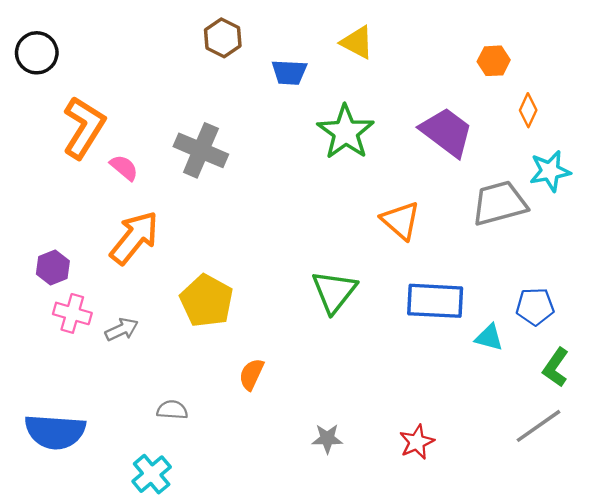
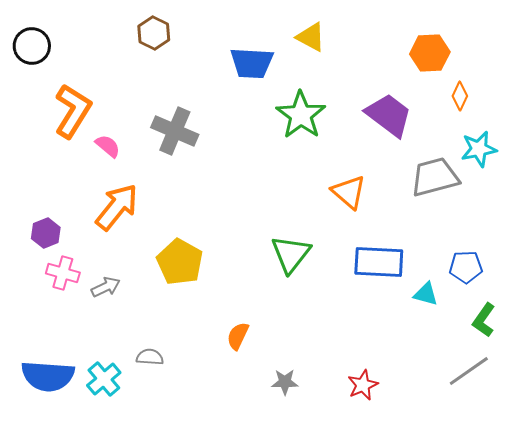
brown hexagon: (223, 38) -> (154, 33), moved
orange hexagon: (494, 61) -> (430, 53), size x1.4
blue trapezoid: (289, 72) -> (252, 63), size x1.4
orange semicircle: (251, 374) -> (238, 336), moved
cyan cross: (152, 474) -> (104, 379), moved

